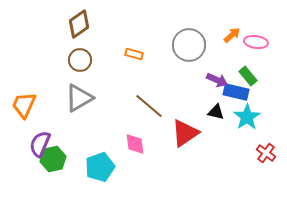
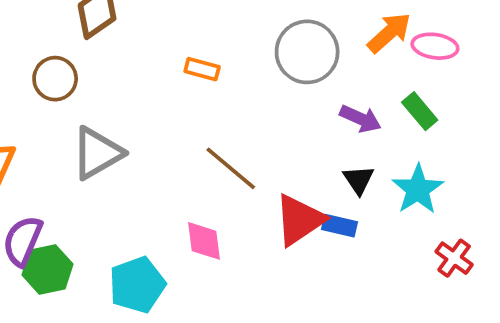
orange arrow: (232, 35) -> (389, 33), size x1.4
brown circle: (80, 60) -> (55, 79), moved
blue rectangle: (236, 92) -> (340, 226), moved, size x0.7
black triangle: (216, 112) -> (359, 180), turned 42

